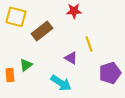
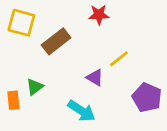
yellow line: (89, 44) -> (119, 59), turned 70
purple pentagon: (110, 73) -> (147, 98), turned -30

